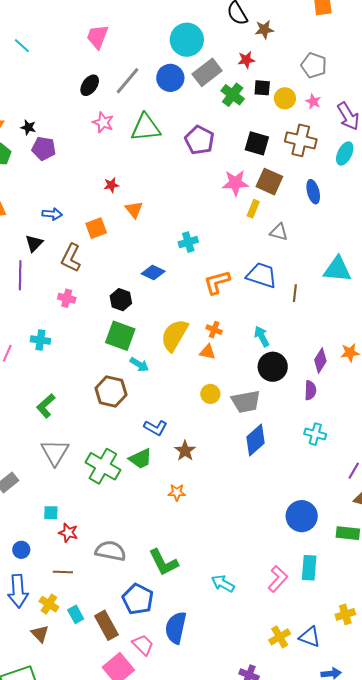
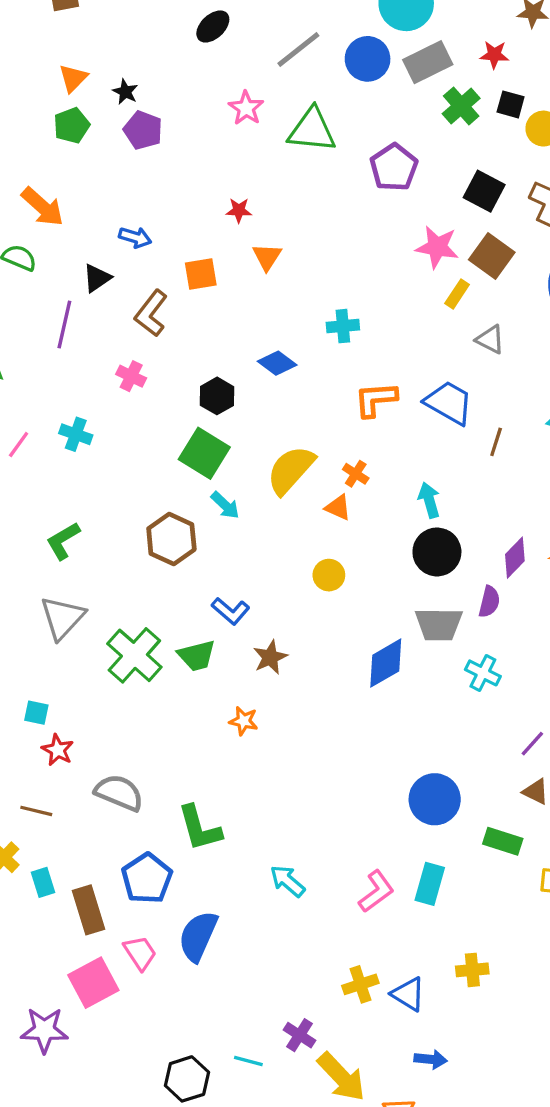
black ellipse: (90, 85) -> (213, 26), moved
gray trapezoid: (246, 402) -> (439, 624), moved

